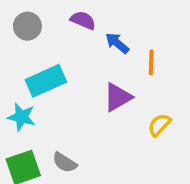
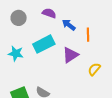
cyan rectangle: (46, 81) -> (44, 44), moved
cyan star: (21, 117) -> (16, 53), moved

